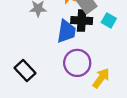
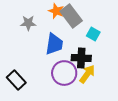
black cross: (82, 20) -> (81, 58), moved
yellow arrow: (101, 78) -> (87, 74), moved

